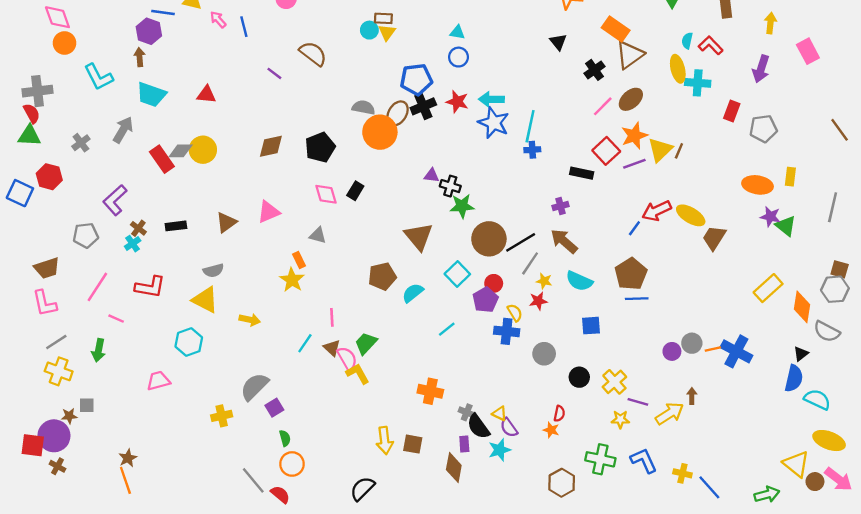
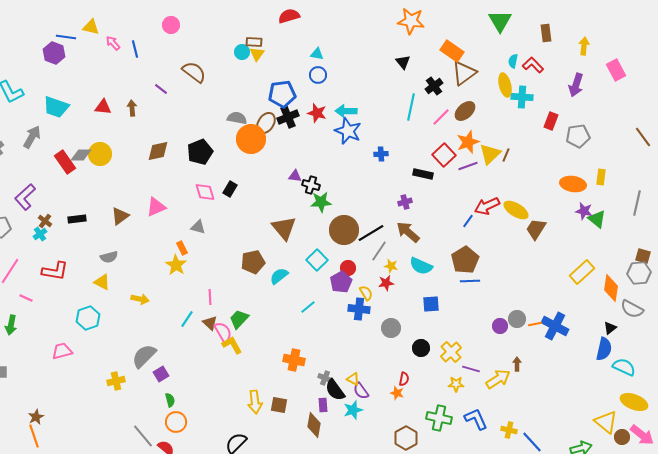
brown arrow: (140, 57) -> (132, 108), moved
cyan line: (530, 126) -> (411, 107), moved
yellow triangle: (205, 300) -> (102, 282), size x0.7

